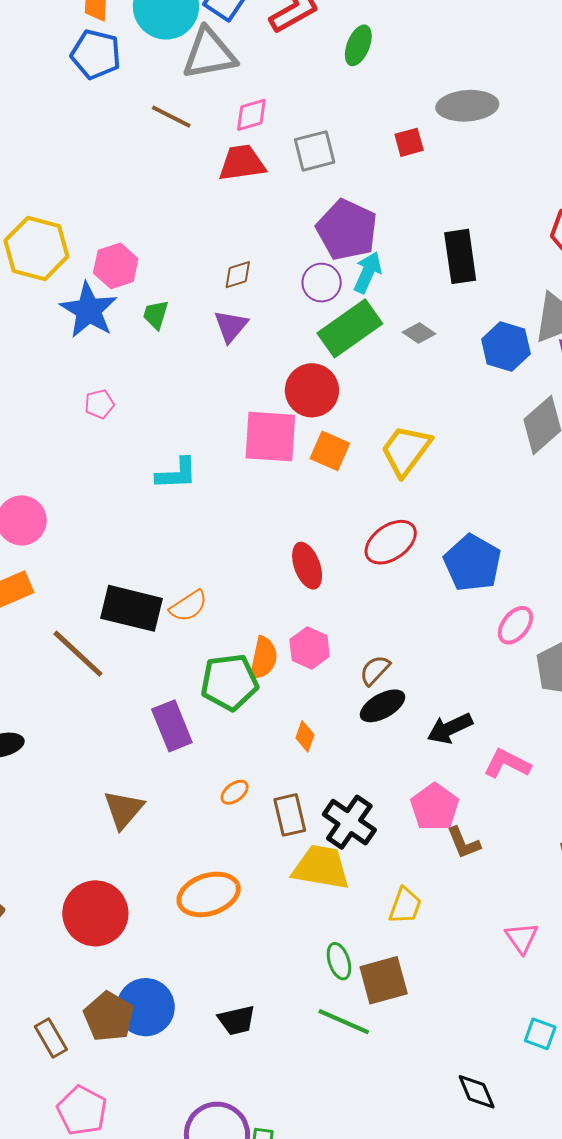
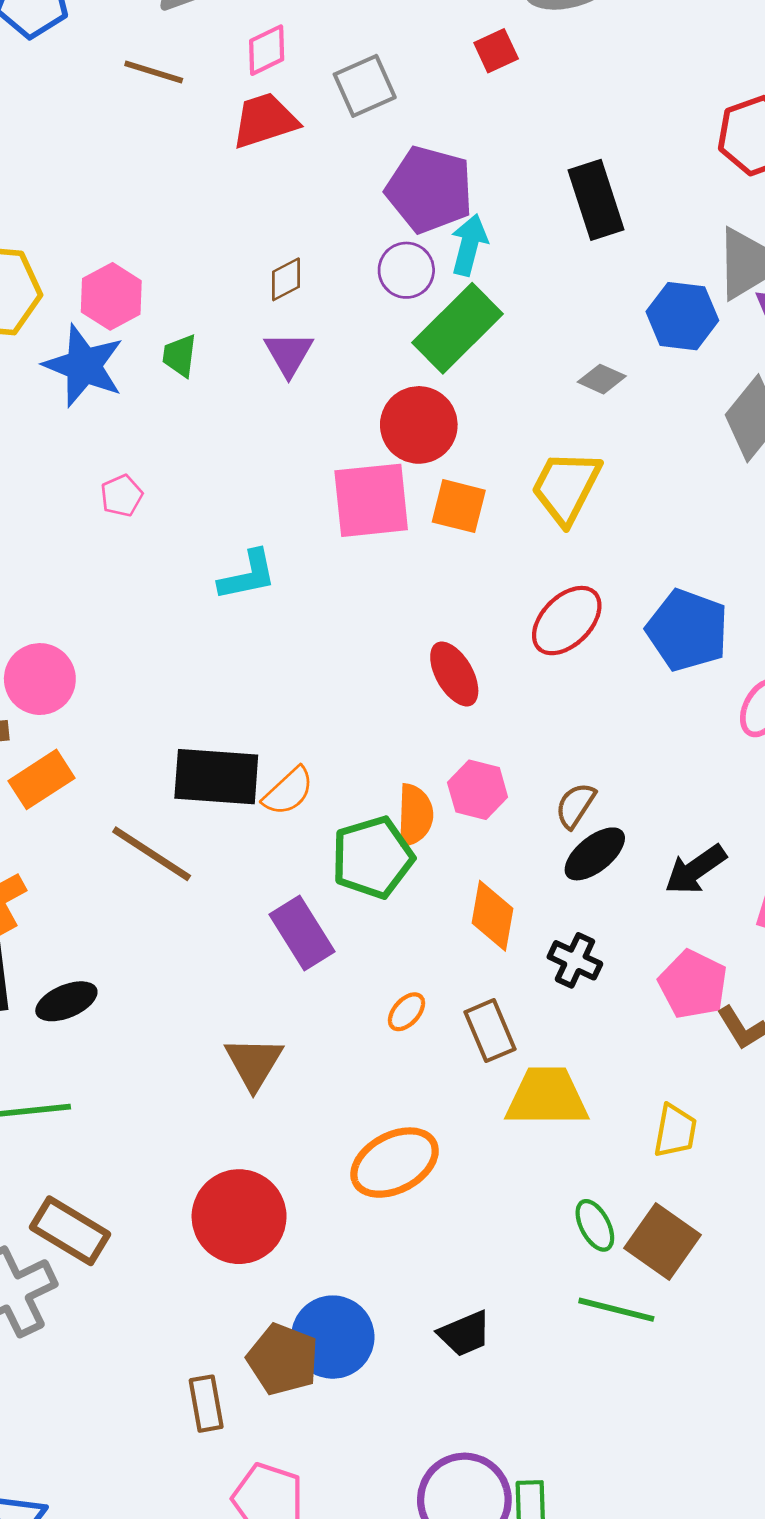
gray diamond: (419, 333) -> (602, 379), moved
orange semicircle: (189, 606) -> (288, 791), moved
orange diamond: (305, 736) -> (492, 916), size x1.6
black cross: (349, 822) -> (575, 960), moved, size x0.7
brown square: (384, 980) -> (663, 1242), turned -30
brown rectangle: (51, 1038) -> (206, 1404), turned 30

